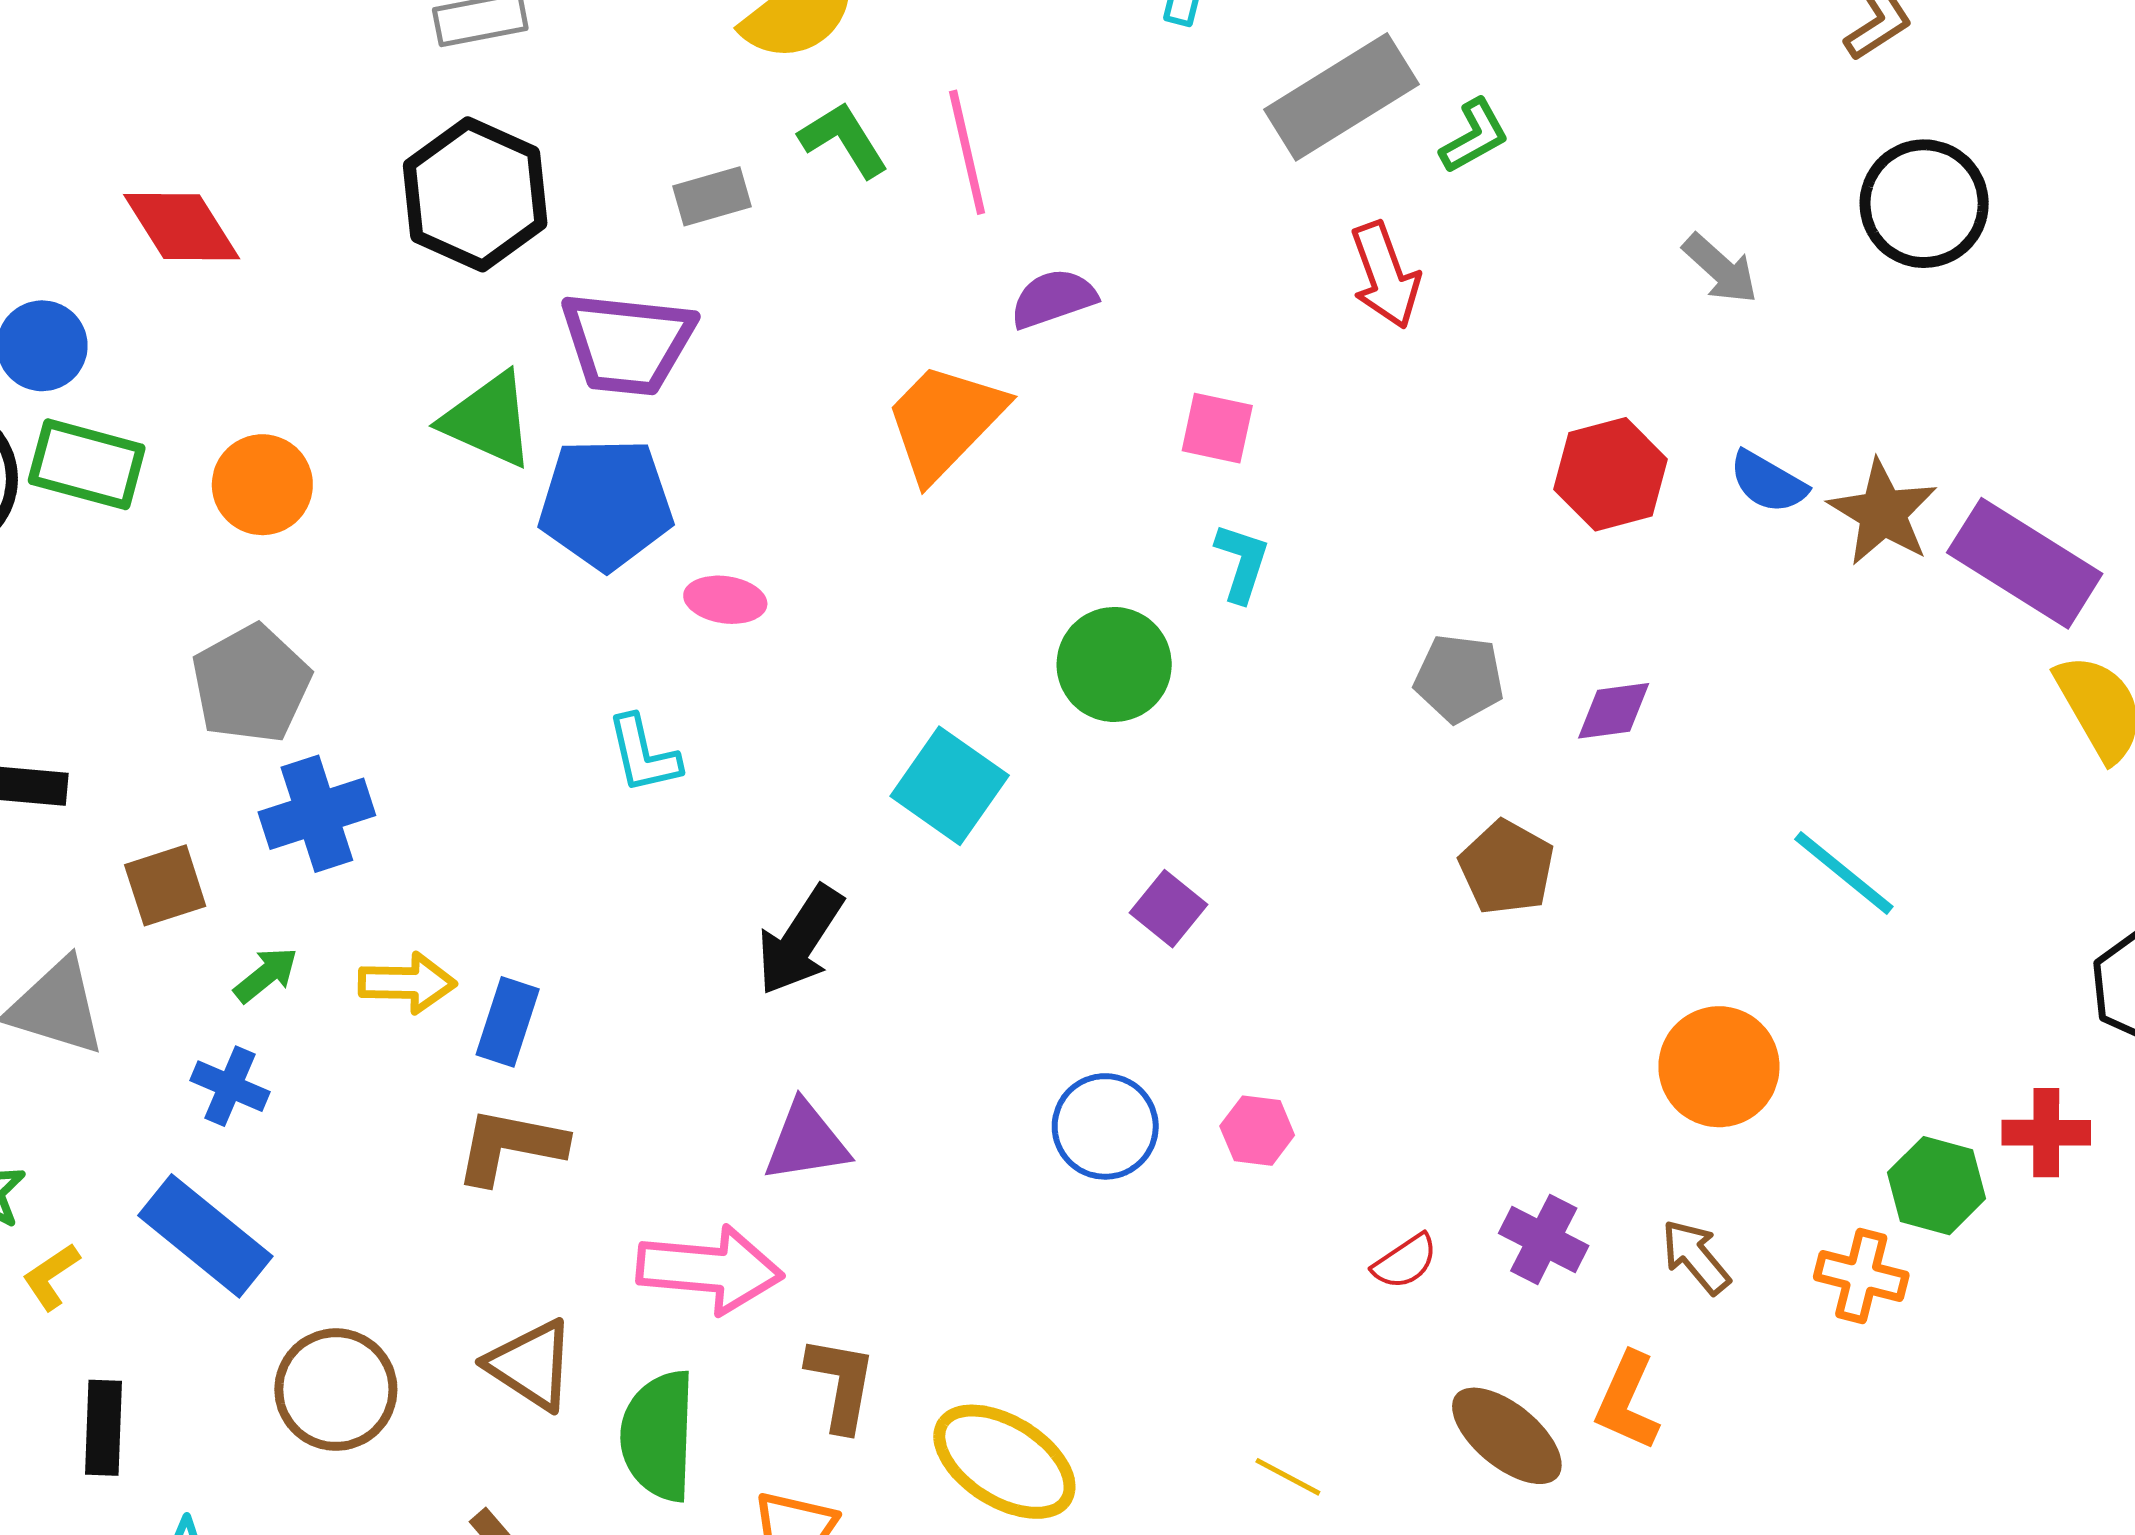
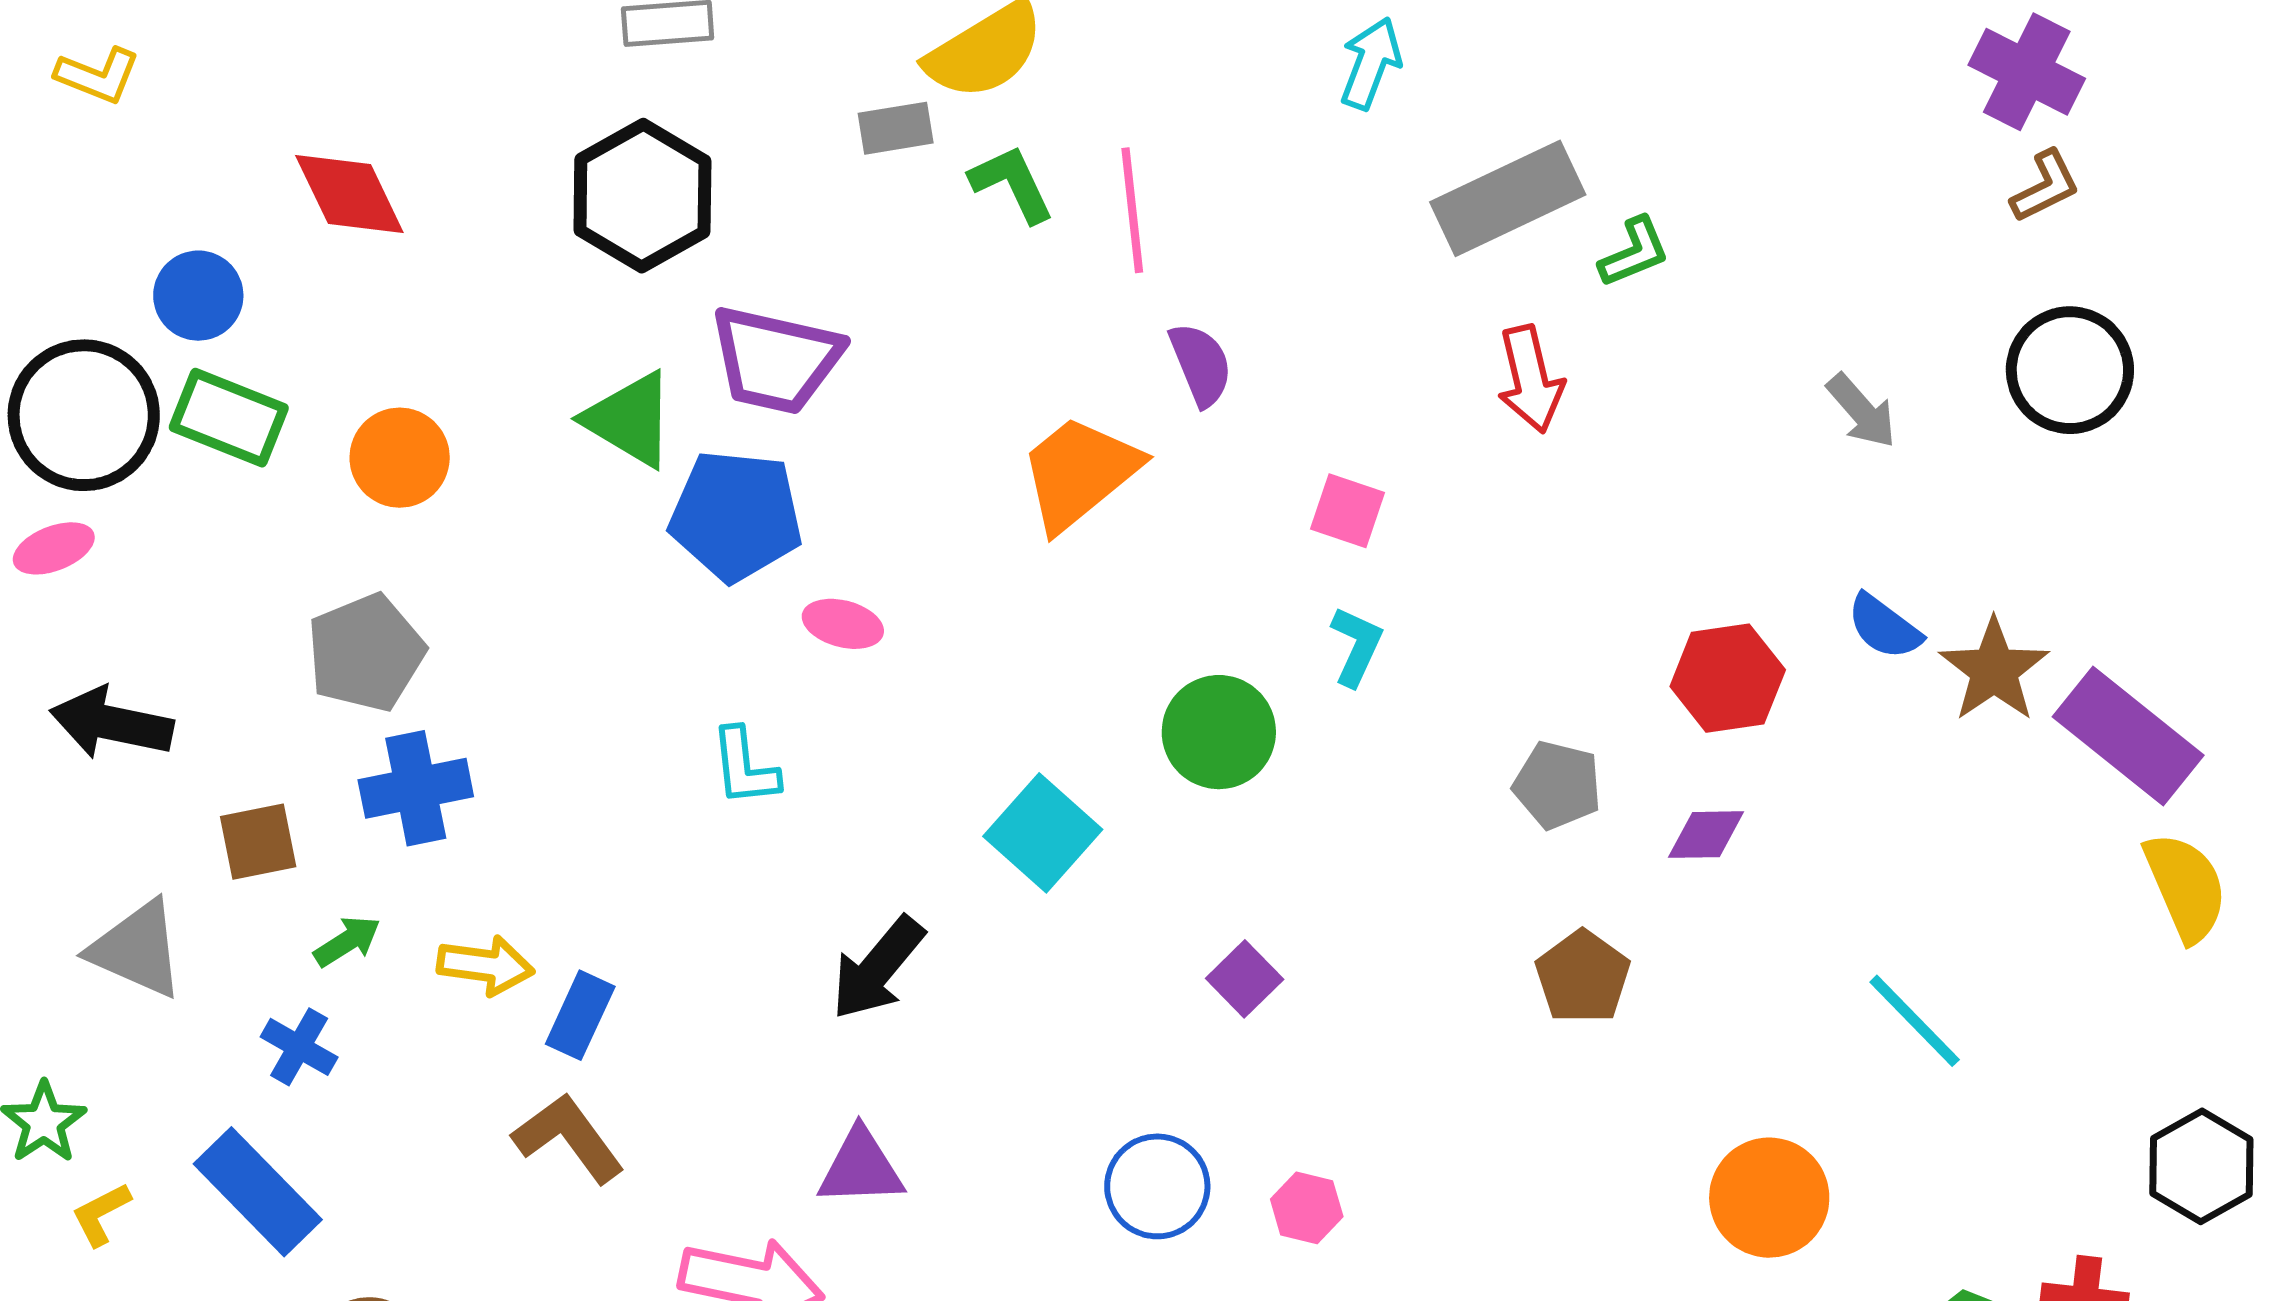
gray rectangle: (712, 196) -> (896, 128), moved
purple semicircle: (1053, 299) -> (1201, 364), turned 80
red hexagon: (1611, 474) -> (1728, 678), moved
brown L-shape: (510, 1146) -> (568, 1138), turned 36

